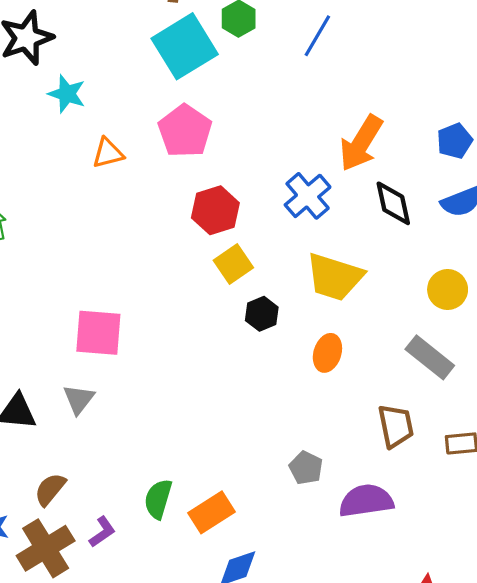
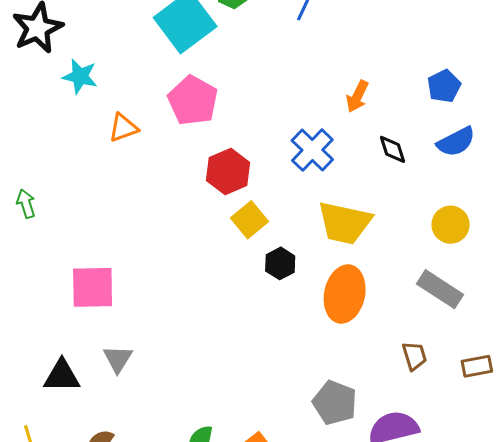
orange arrow: (361, 143) -> (357, 96), size x0.6
black diamond: (393, 203) -> (393, 149), size x0.7
pink square: (98, 333) -> (93, 287), moved
orange ellipse: (327, 353) -> (345, 294), size x1.6
brown trapezoid: (396, 426) -> (414, 356), size x0.7
gray pentagon: (306, 468) -> (335, 403), size x1.4

